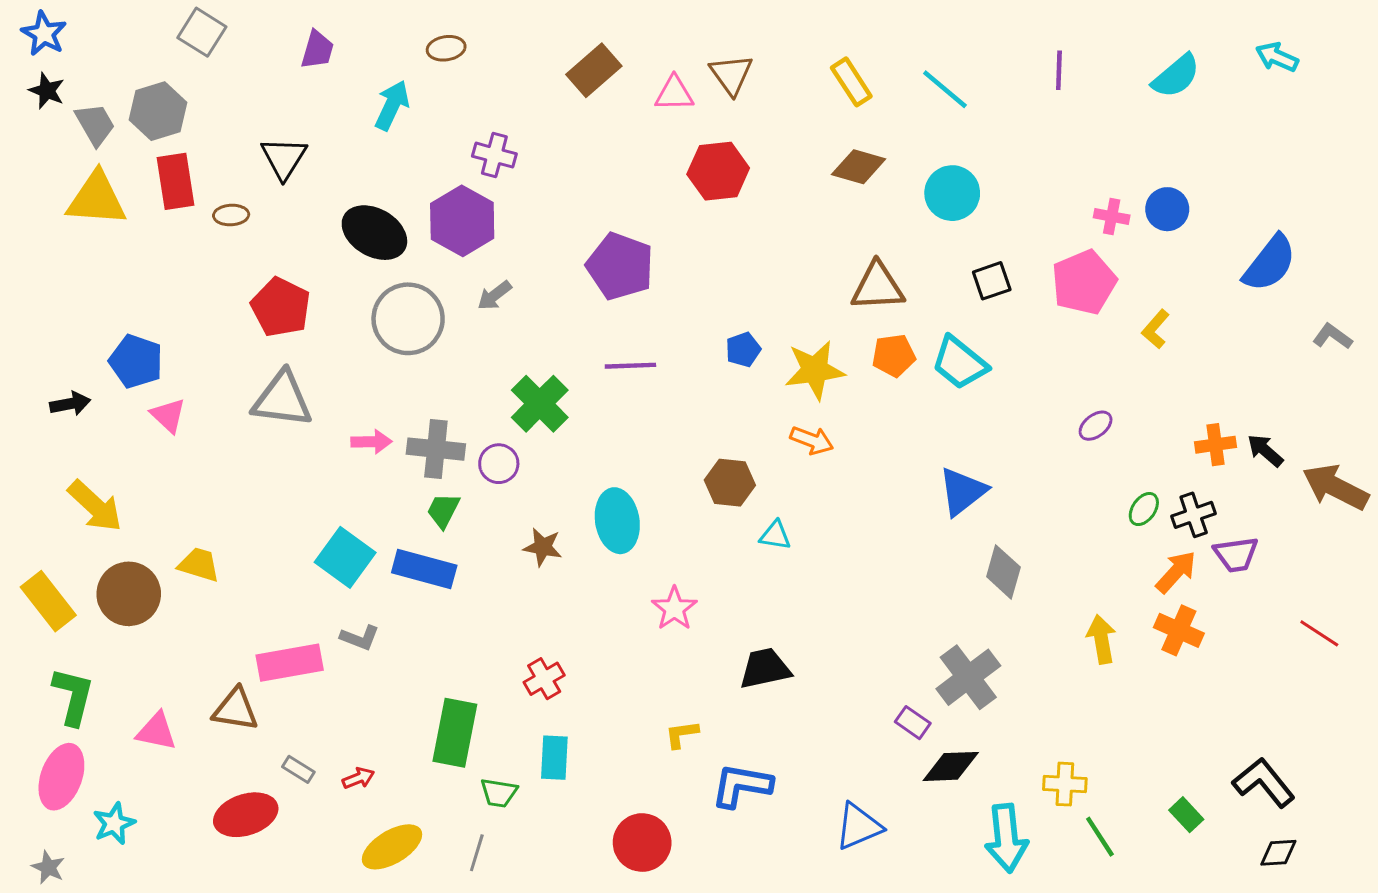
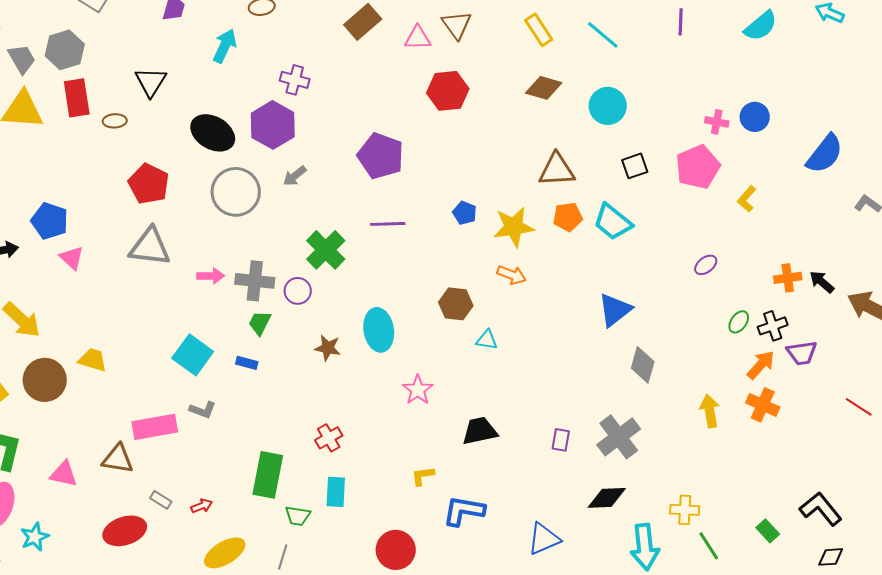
blue pentagon: (743, 350) -> (465, 213), turned -30
blue rectangle: (424, 569) -> (247, 363), size x0.5
purple rectangle: (913, 723) -> (561, 440), moved, turned 65

